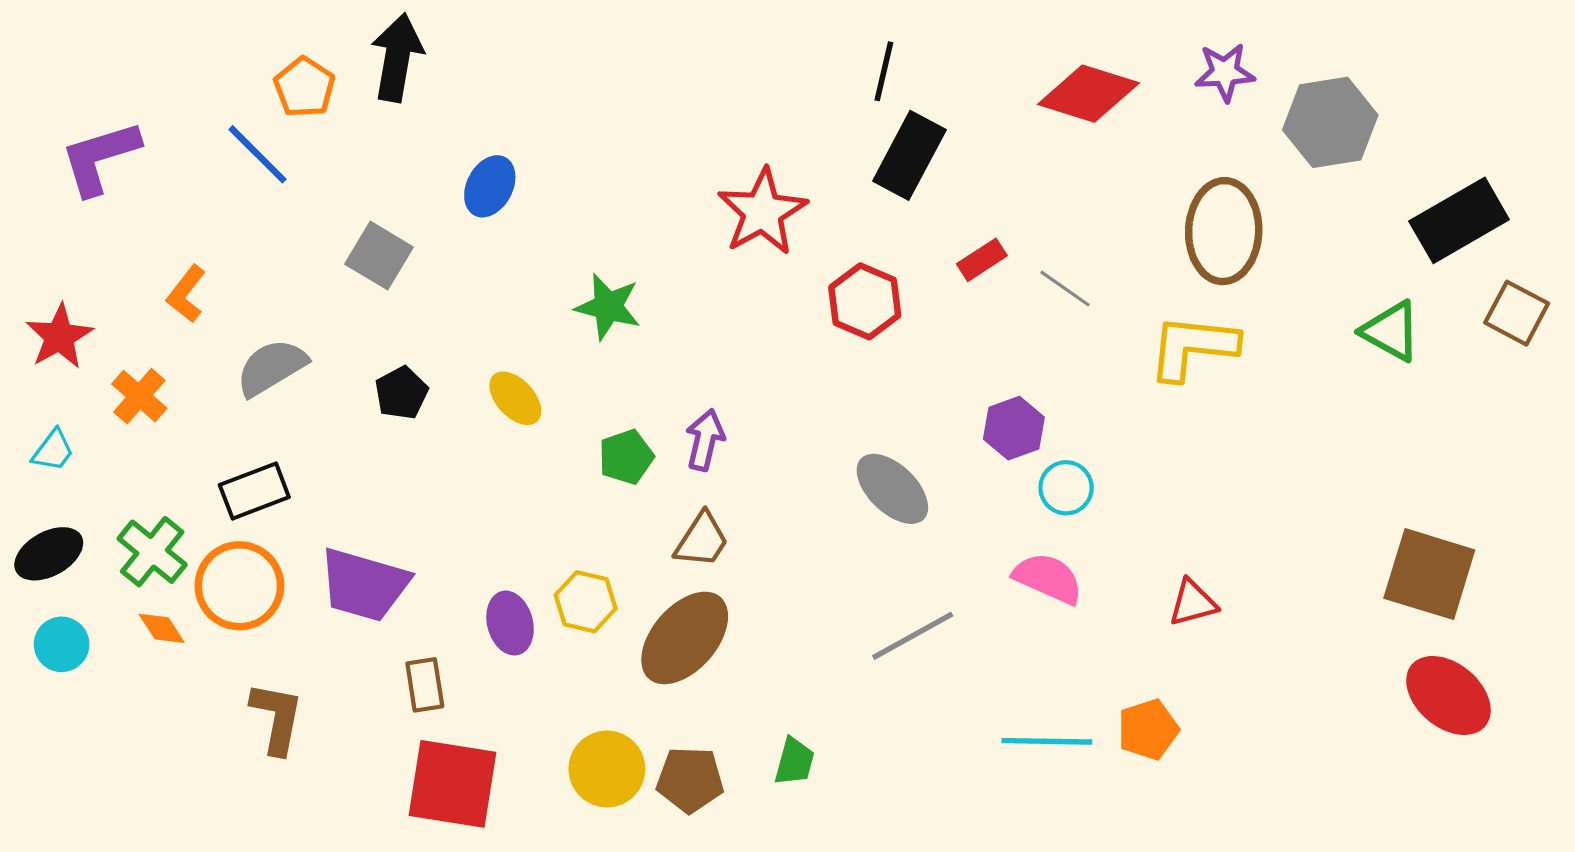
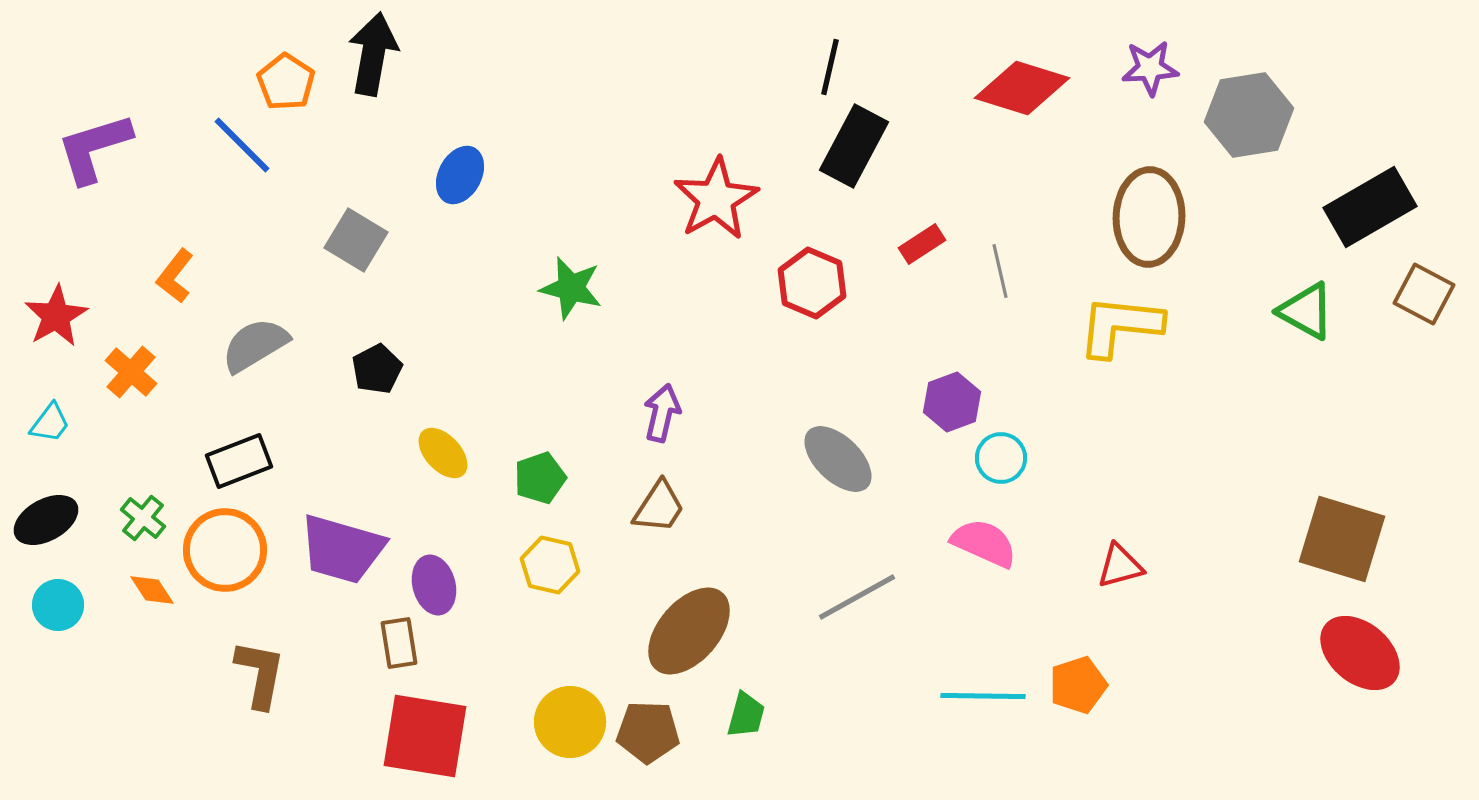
gray line: (1065, 289) -> (1000, 271), turned 42
yellow ellipse: (515, 398) -> (443, 453), moved
green pentagon: (626, 457) -> (540, 478), moved
green cross: (152, 552) -> (143, 518), size x0.7
purple ellipse: (510, 623) -> (434, 585), moved
brown ellipse: (685, 638) -> (689, 631), moved

